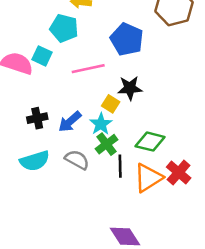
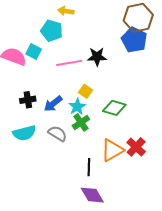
blue pentagon: (127, 39) -> (134, 40), moved
black star: (130, 88) -> (97, 57), moved
green diamond: (150, 142) -> (114, 108), moved
black line: (120, 166) -> (89, 167), moved

